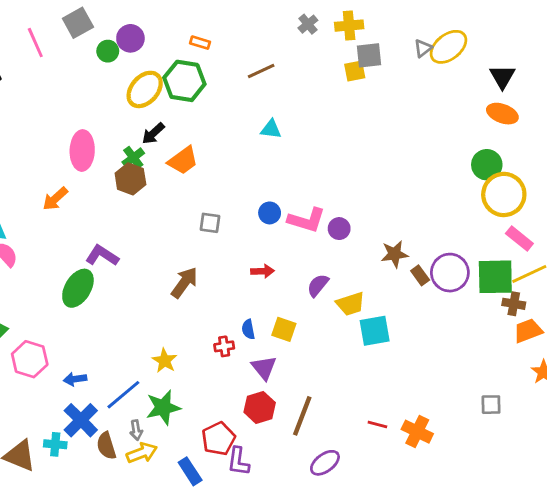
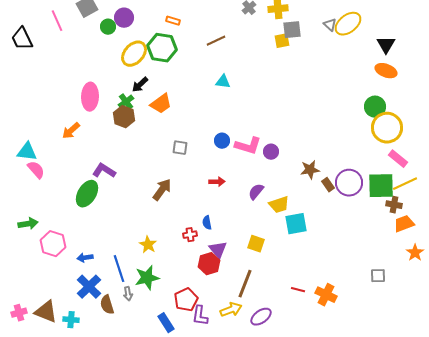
gray triangle: (423, 48) -> (330, 25), turned -40
yellow square: (284, 329) -> (256, 244), moved
blue line: (123, 395) -> (119, 269), turned -68
red hexagon: (260, 407) -> (209, 264), moved
cyan cross: (55, 444) -> (71, 320), moved
yellow arrow: (142, 453) -> (231, 310), moved

